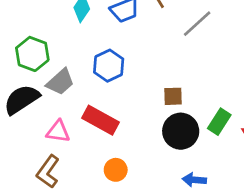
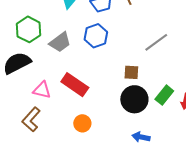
gray line: (197, 24) -> (156, 42), moved
blue hexagon: (109, 66) -> (96, 36), moved
gray trapezoid: (60, 82) -> (60, 42), moved

